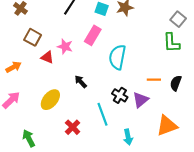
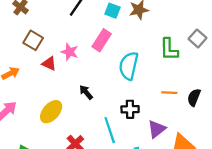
gray square: (178, 19) -> (198, 38), moved
green L-shape: (171, 43) -> (169, 49), moved
black cross: (120, 95) -> (130, 109), turned -35
purple triangle: (141, 100) -> (157, 129), moved

